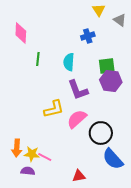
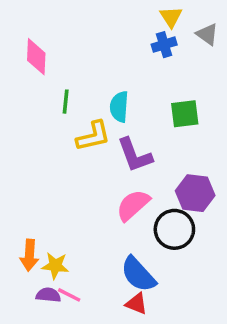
blue cross: (88, 36) -> (164, 45), moved
purple hexagon: (111, 81) -> (195, 193), moved
yellow L-shape: (54, 109) -> (93, 136), moved
pink line: (45, 157) -> (69, 295), moved
blue semicircle: (113, 159) -> (138, 274), moved
red triangle: (79, 176) -> (136, 304), turned 32

